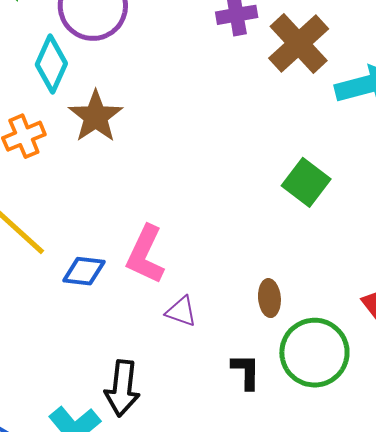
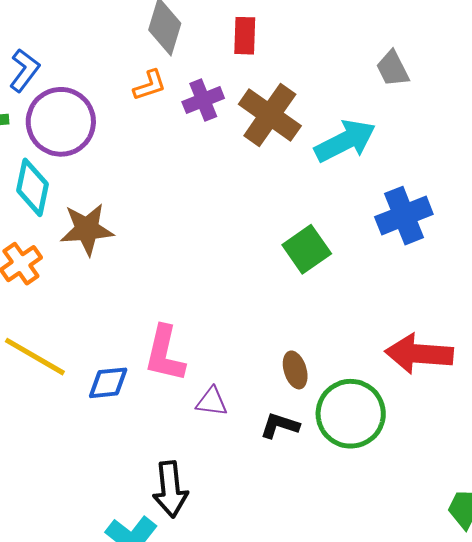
brown star: (96, 116) -> (87, 229), turned -30
green square: (306, 182) -> (307, 249), turned 30
black L-shape: (246, 371) -> (280, 426), moved, turned -60

